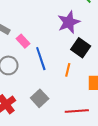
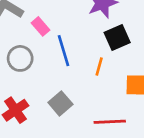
black square: (81, 48) -> (117, 37), turned 30

